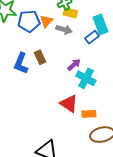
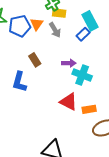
gray arrow: (64, 29) -> (55, 30), turned 49
blue L-shape: (21, 63) -> (19, 82), moved
purple arrow: (74, 65) -> (69, 63), turned 48

